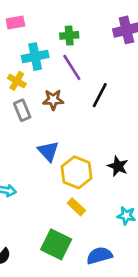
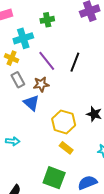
purple line: (72, 67) -> (47, 61), moved
brown star: (53, 100) -> (41, 84), moved
blue triangle: (48, 151) -> (31, 103), moved

